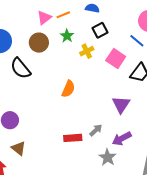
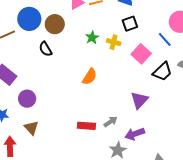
green star: (67, 36) -> (92, 38), moved
brown circle: (39, 43) -> (55, 24), moved
yellow cross: (87, 51) -> (114, 42), turned 32
black semicircle: (21, 68) -> (46, 49), size x0.7

